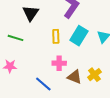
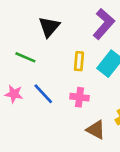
brown triangle: (75, 77) -> (96, 130), moved
blue line: (43, 84) -> (43, 94), moved

